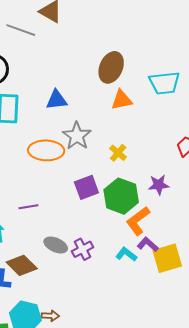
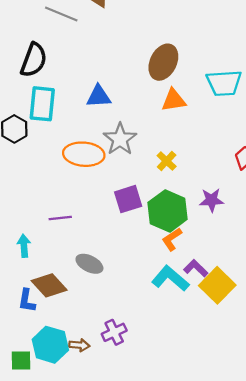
orange L-shape: (138, 221) -> (172, 239), moved, size x0.7
purple cross: (83, 249) -> (114, 332), moved
cyan L-shape: (126, 254) -> (170, 279), size x1.5
yellow square: (167, 258) -> (217, 285), turned -32

